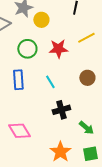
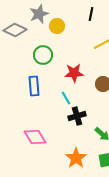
red star: (58, 49) -> (74, 73), moved
cyan line: (50, 82) -> (66, 98), moved

